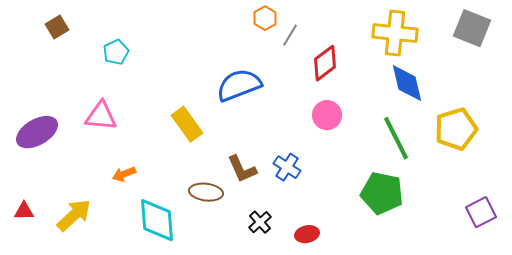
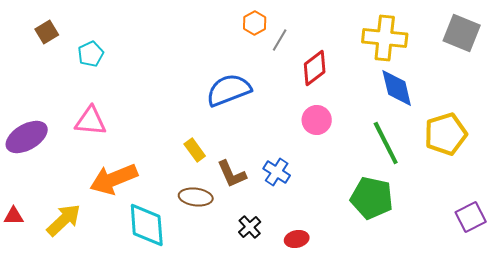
cyan pentagon: (116, 52) -> (91, 54), moved
yellow rectangle: (187, 124) -> (195, 150), moved, size x0.7
orange arrow: (124, 174) -> (114, 179), size x2.0

